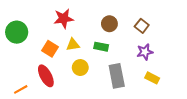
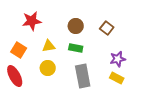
yellow triangle: (73, 45) -> (49, 46), moved
green rectangle: (101, 47) -> (76, 48), moved
purple star: (145, 52) -> (118, 59), moved

